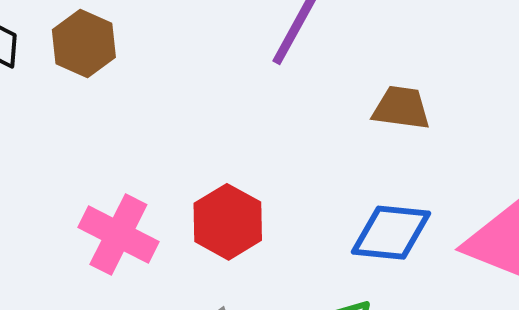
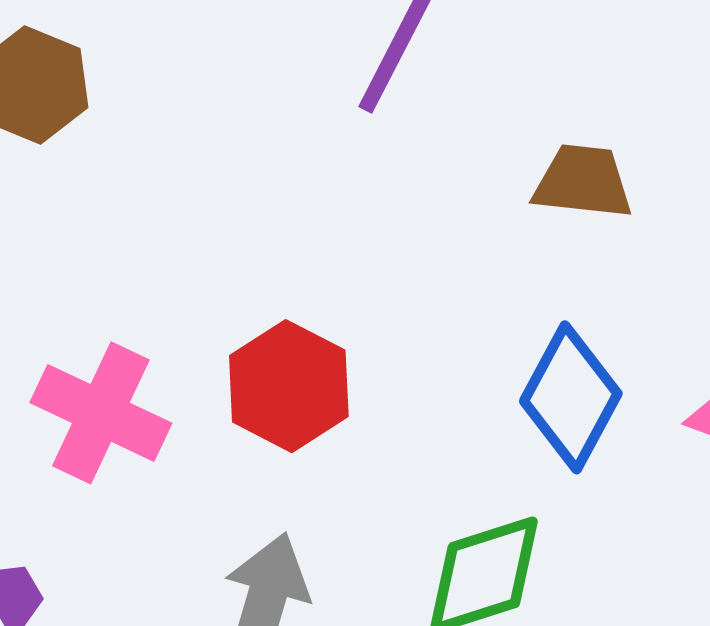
blue diamond: (391, 233) -> (571, 397), turned -66

